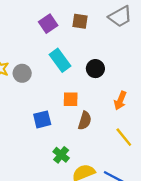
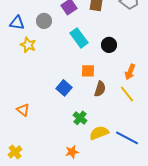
gray circle: (22, 73) -> (44, 21), moved
blue square: (42, 119) -> (64, 88), turned -35
yellow line: (124, 137) -> (127, 94), moved

